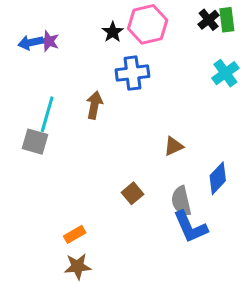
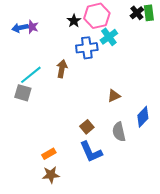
cyan cross: (225, 73) -> (109, 37), moved
cyan line: (47, 114) -> (31, 75), turned 35
blue L-shape: (190, 227) -> (91, 152), moved

